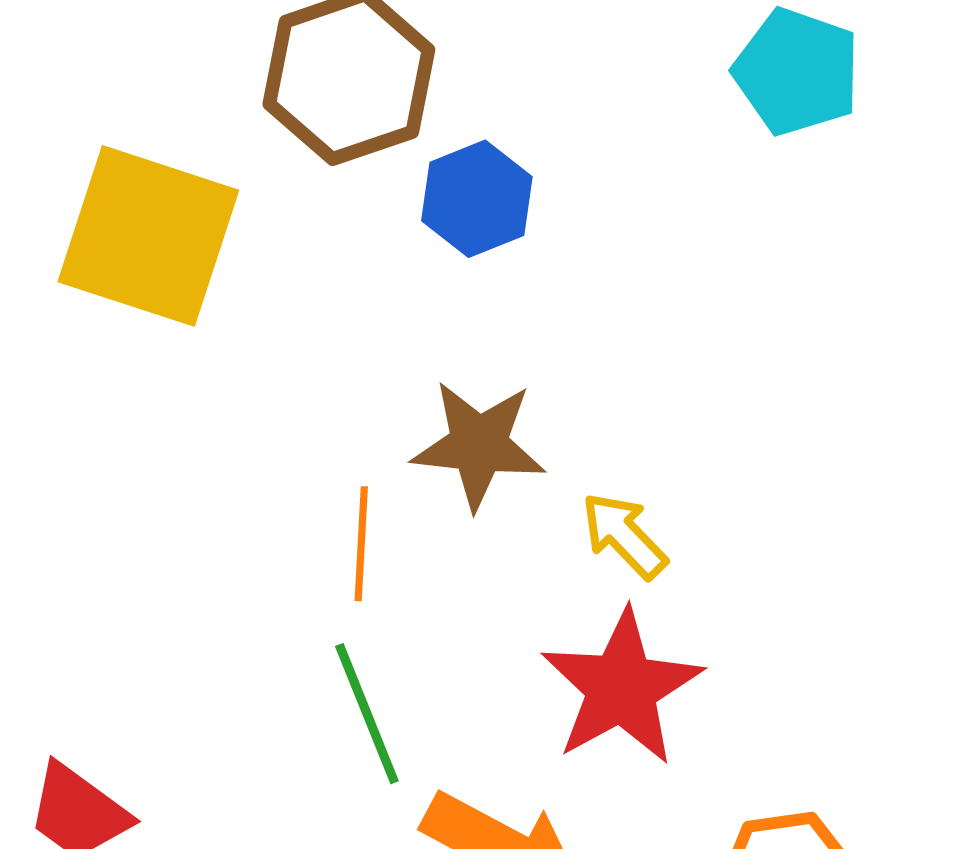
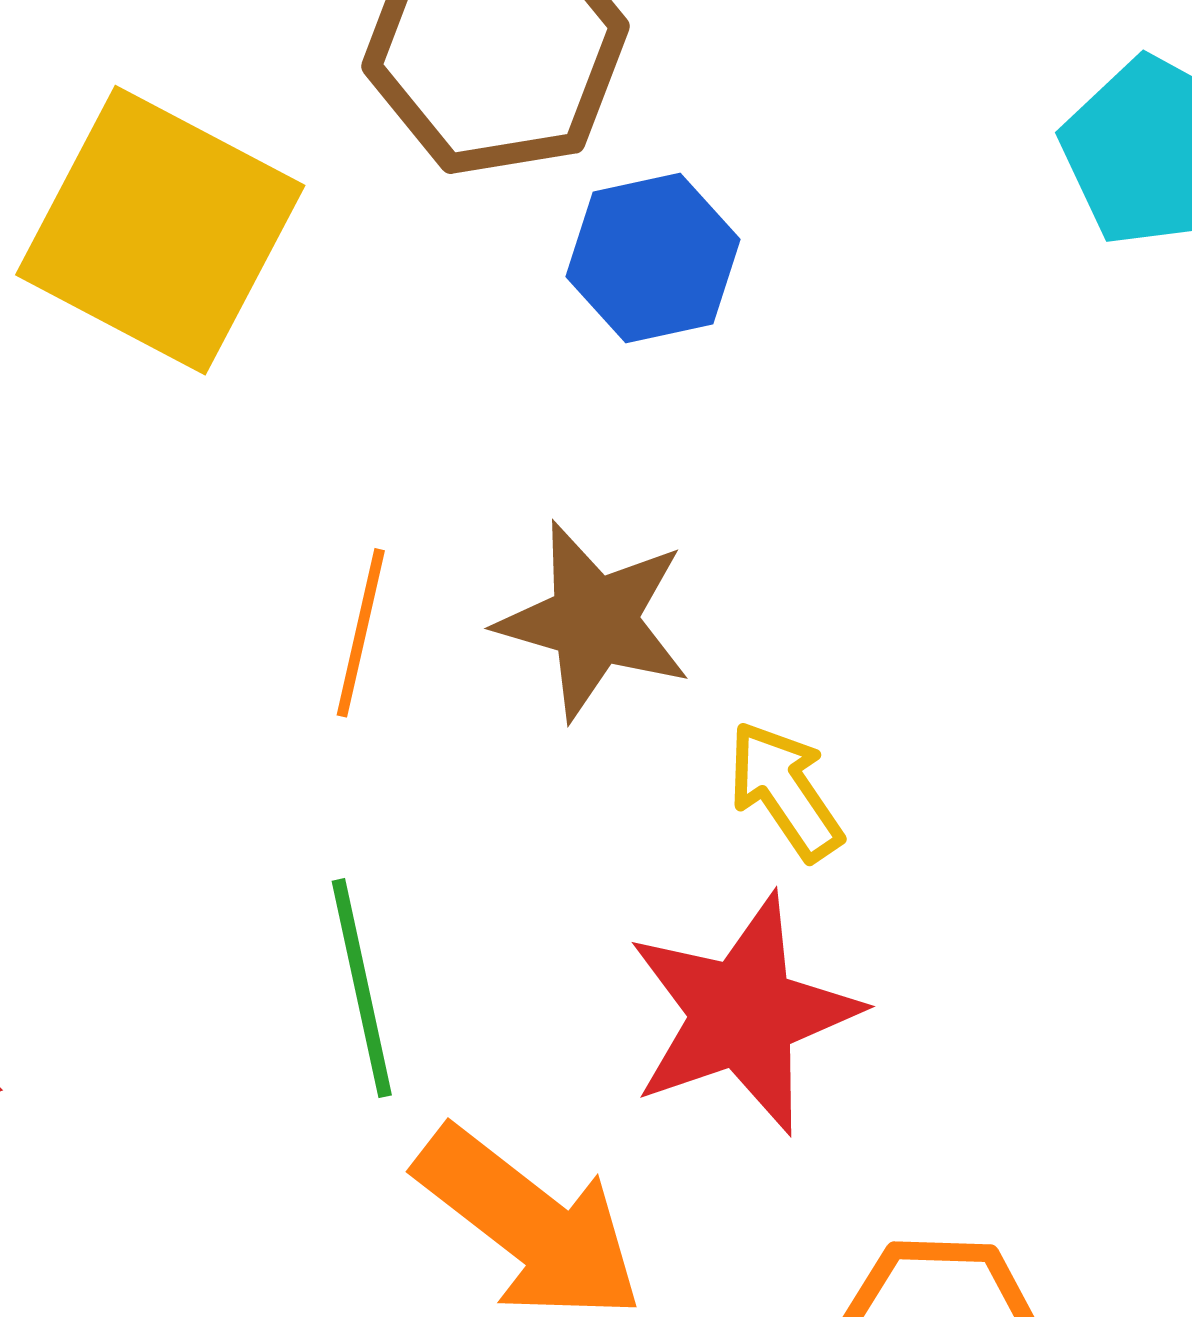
orange line: (361, 544) -> (361, 633), moved

